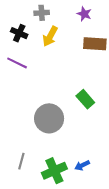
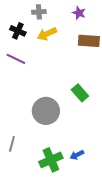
yellow arrow: (50, 36) -> (47, 34), turned 36
gray line: (21, 161) -> (12, 144), moved

